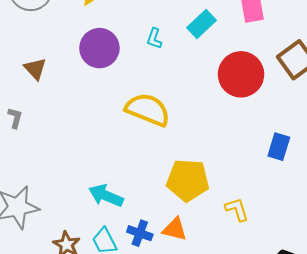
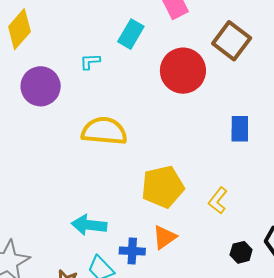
cyan L-shape: (154, 39) -> (90, 61), turned 85
yellow L-shape: (237, 209) -> (218, 201), turned -108
orange triangle: (175, 229) -> (164, 237), turned -32

